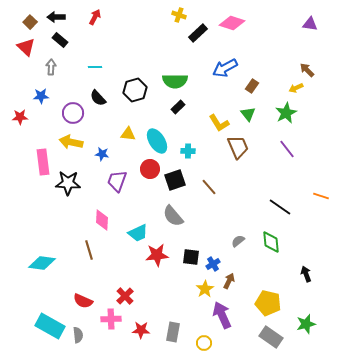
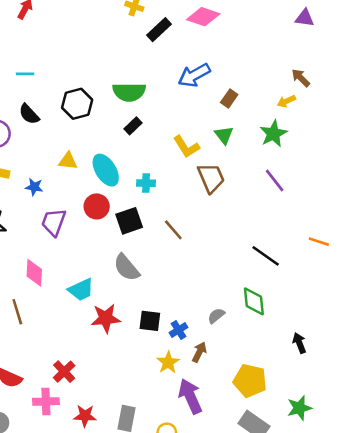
gray semicircle: (238, 241) -> (216, 316), moved

